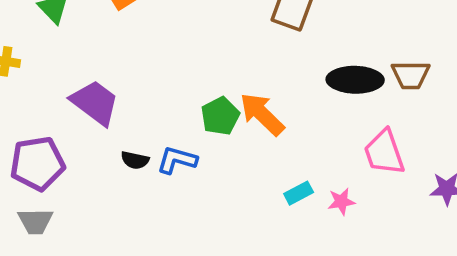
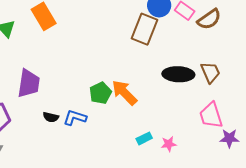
brown trapezoid: (411, 75) -> (210, 72), turned -115
purple trapezoid: (95, 103) -> (29, 83), turned 60
pink trapezoid: (384, 152) -> (211, 115), moved

